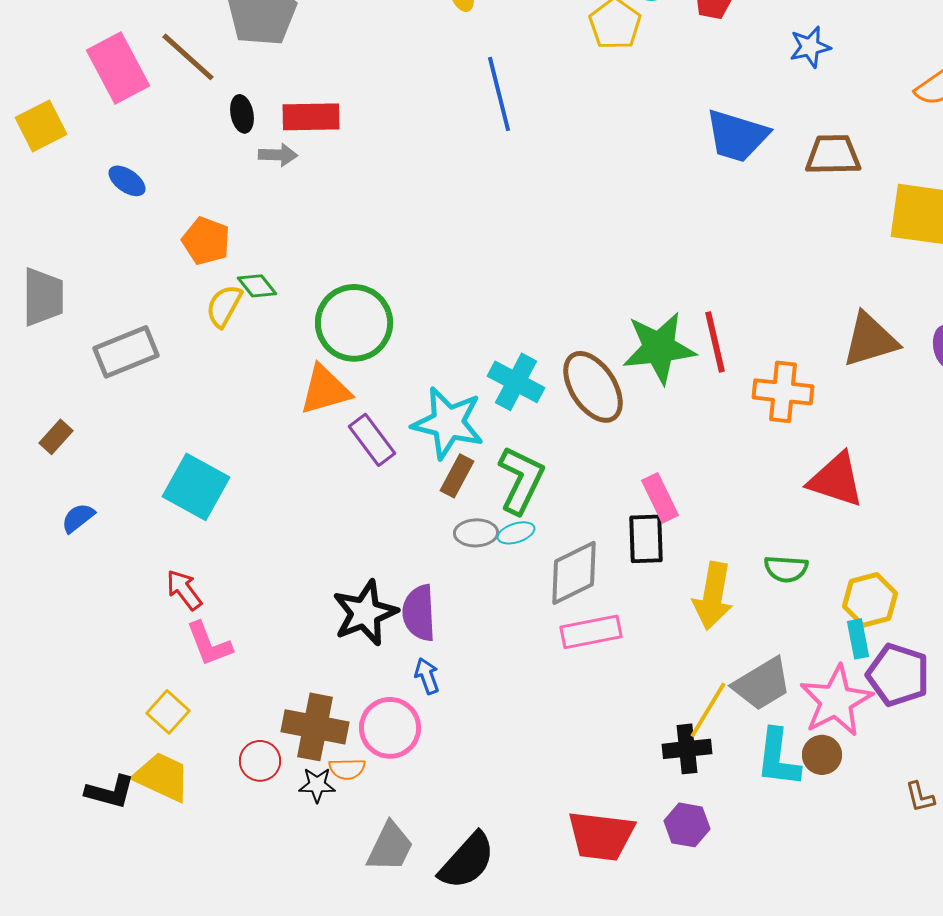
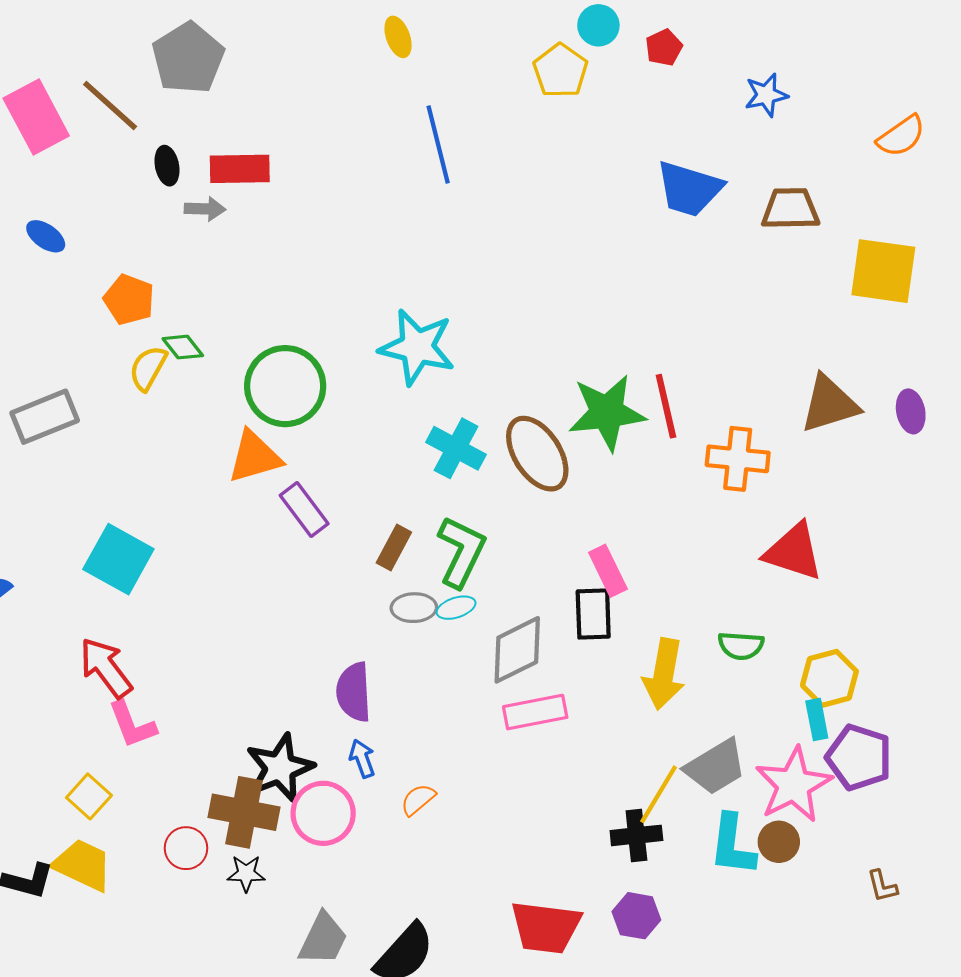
cyan star: (448, 423) -> (417, 347), moved
red arrow: (184, 590) -> (106, 668), size x1.4
black star: (365, 613) -> (280, 768), moved
orange semicircle: (347, 769) -> (418, 800), moved, turned 141

